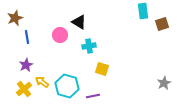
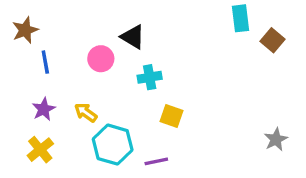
brown square: (162, 24) -> (272, 40), turned -32
yellow arrow: (42, 82) -> (86, 113), moved

